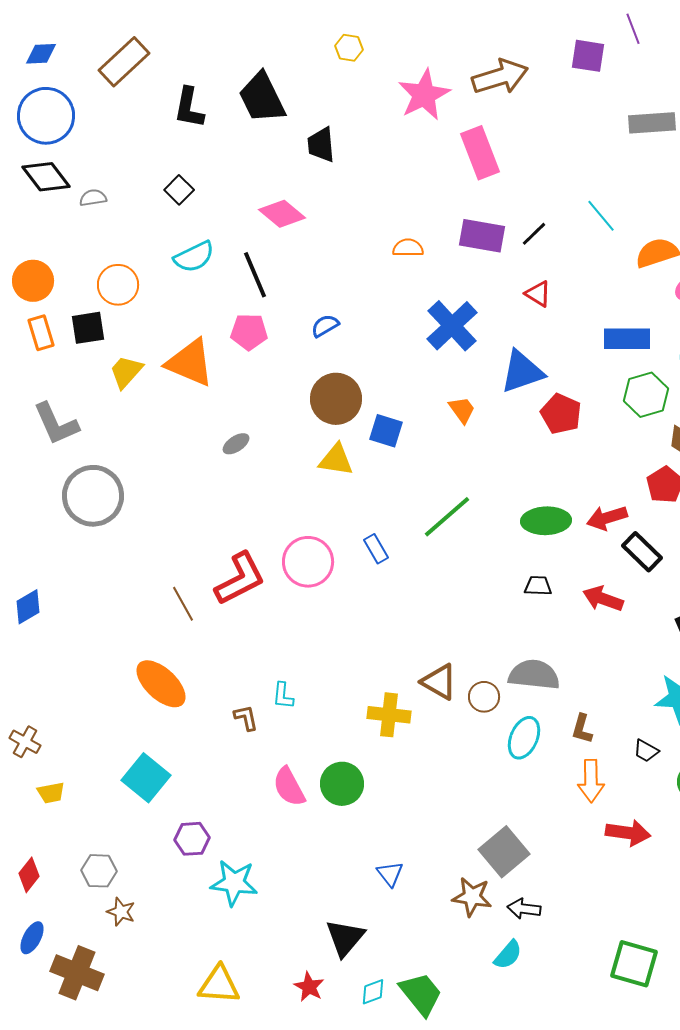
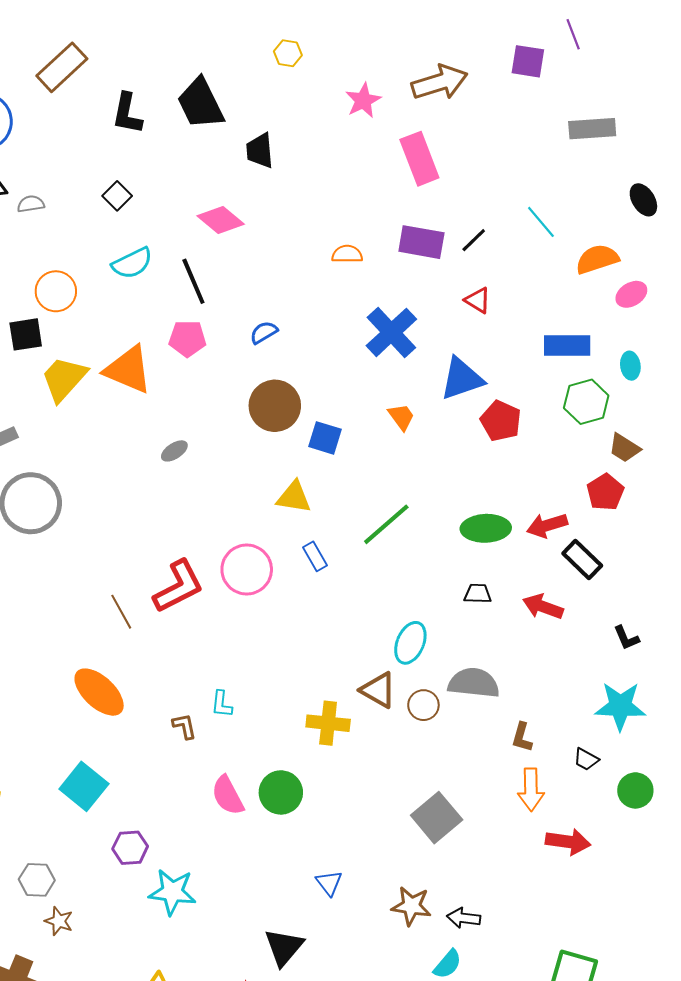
pink star: (424, 95) -> (363, 100), size x0.7
yellow trapezoid: (126, 372) -> (64, 379), size x1.4
yellow triangle: (336, 460) -> (294, 497), moved
cyan ellipse: (524, 738) -> (410, 643), moved
gray square: (504, 852) -> (437, 818), moved

